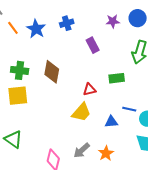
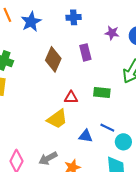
blue cross: (67, 23) -> (74, 17), moved
brown diamond: (52, 72) -> (53, 59), moved

